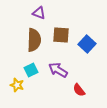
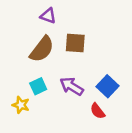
brown semicircle: (34, 40) -> (42, 49), turned 35
blue square: (87, 44) -> (107, 86), moved

